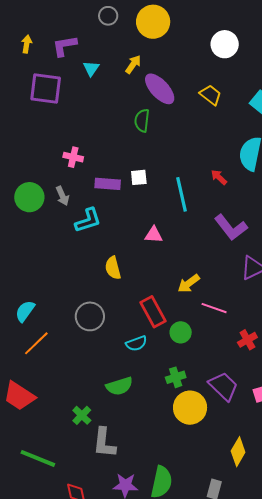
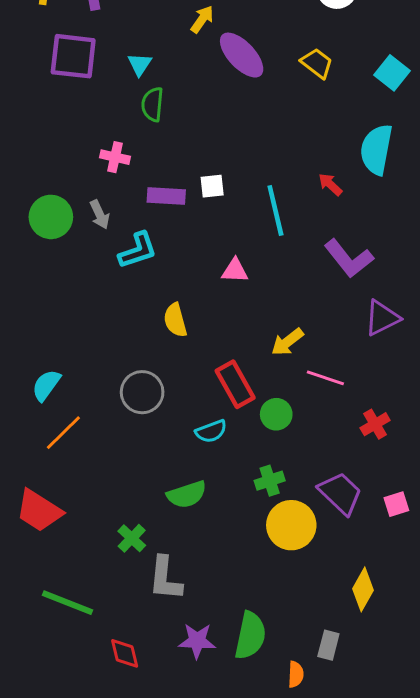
cyan triangle: (91, 68) -> (140, 64), moved
green semicircle: (142, 121) -> (152, 104), moved

